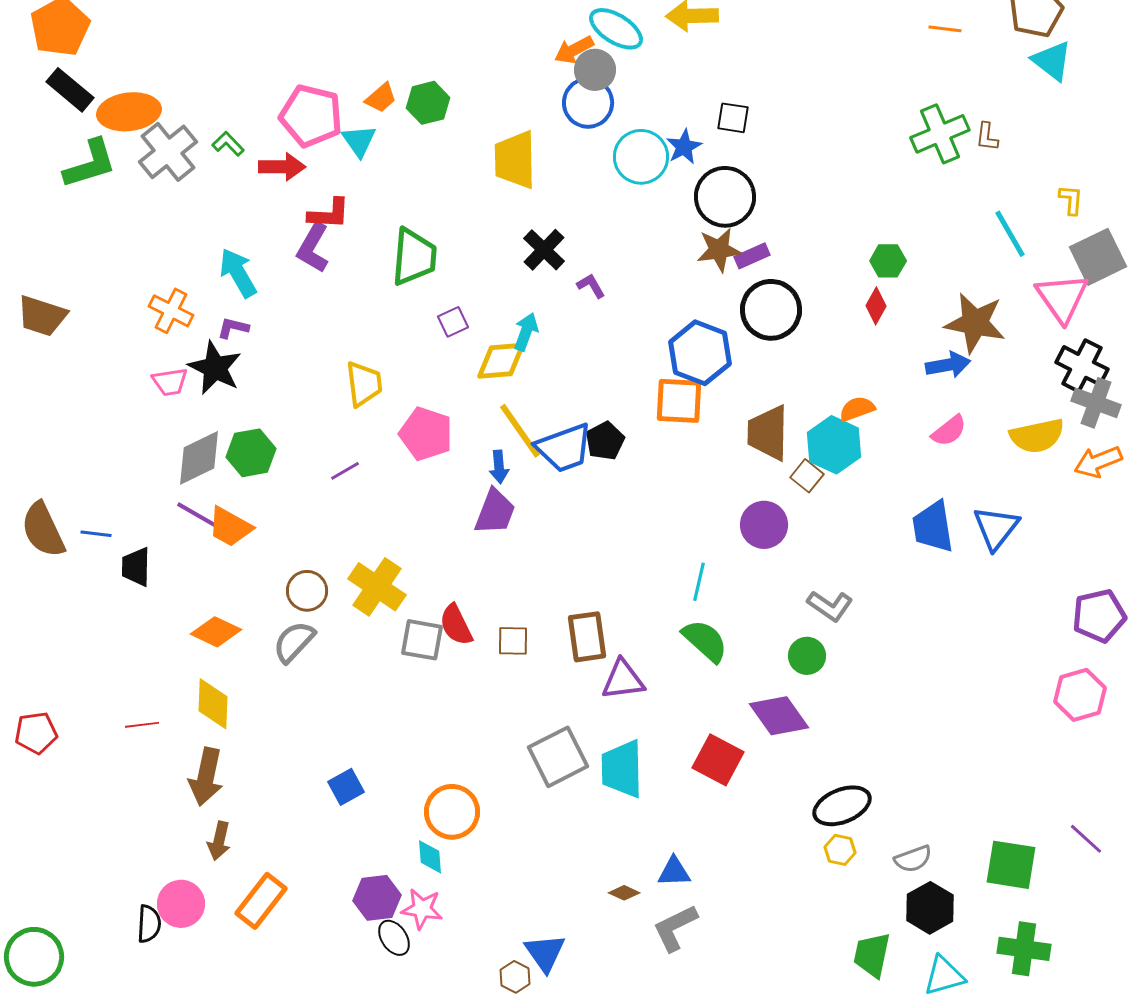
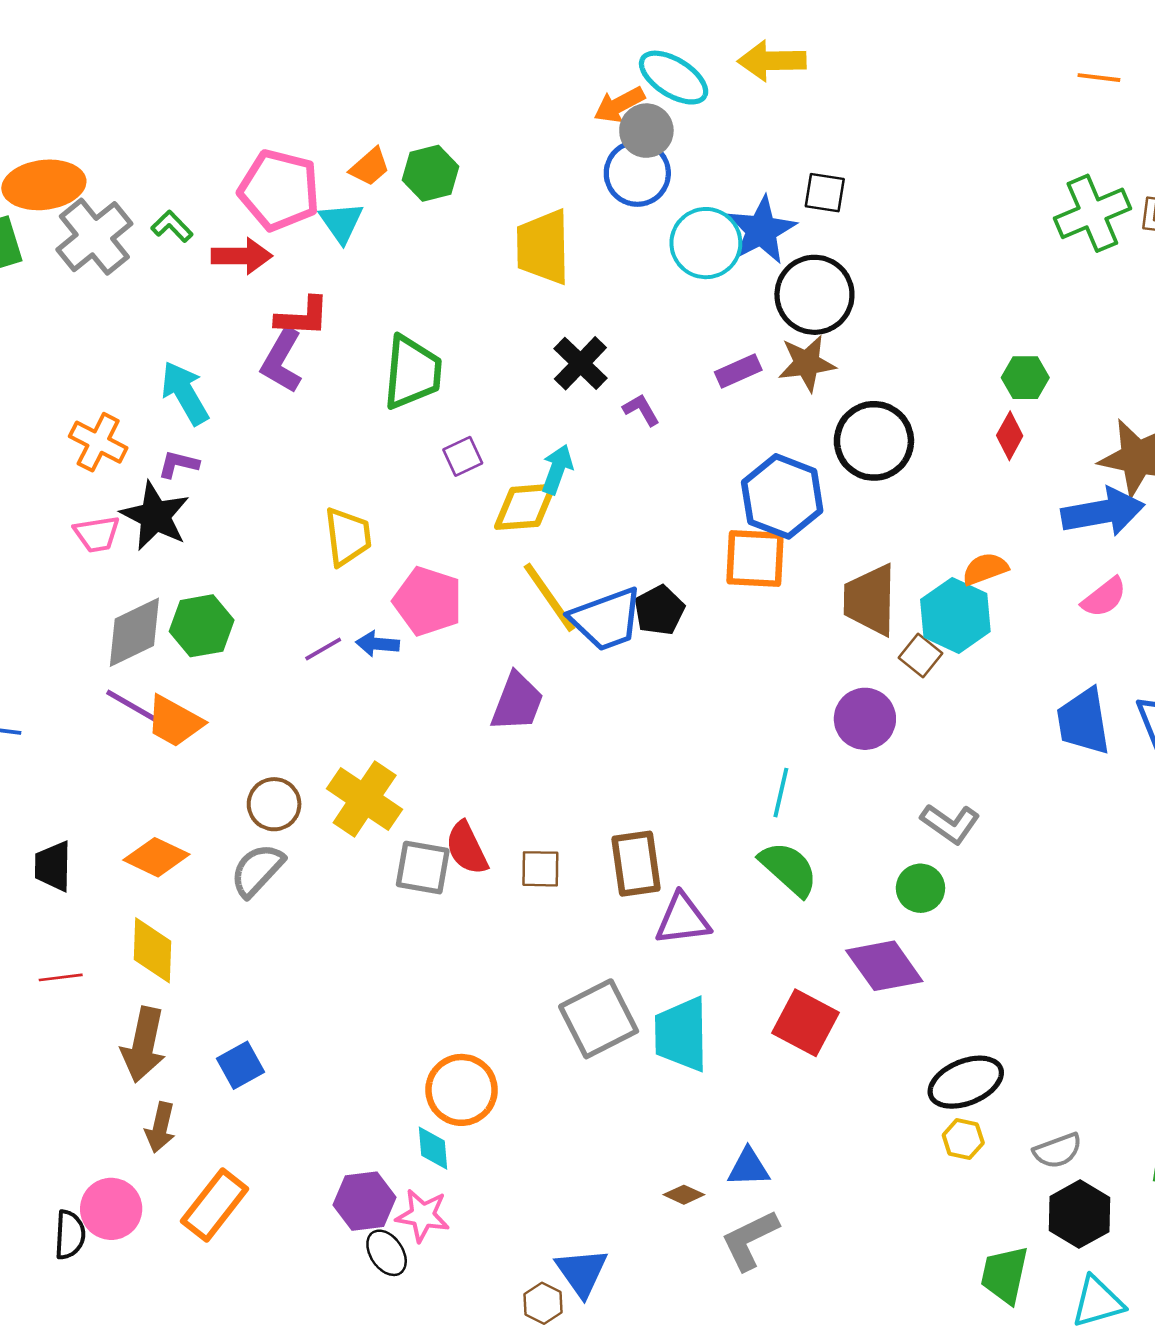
blue star: (684, 147) -> (761, 230), size x1.5
purple rectangle: (752, 256) -> (738, 371), moved
blue arrow: (948, 365) -> (1103, 512), size x1.4
blue arrow: (499, 467) -> (377, 644), moved, turned 100
black trapezoid: (136, 567) -> (53, 866), moved
blue square: (346, 787) -> (240, 1065), moved

